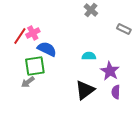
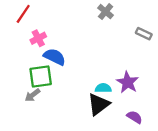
red line: (20, 36) -> (23, 14), moved
cyan semicircle: (89, 56) -> (103, 88), moved
purple semicircle: (116, 92) -> (135, 117), moved, turned 120

